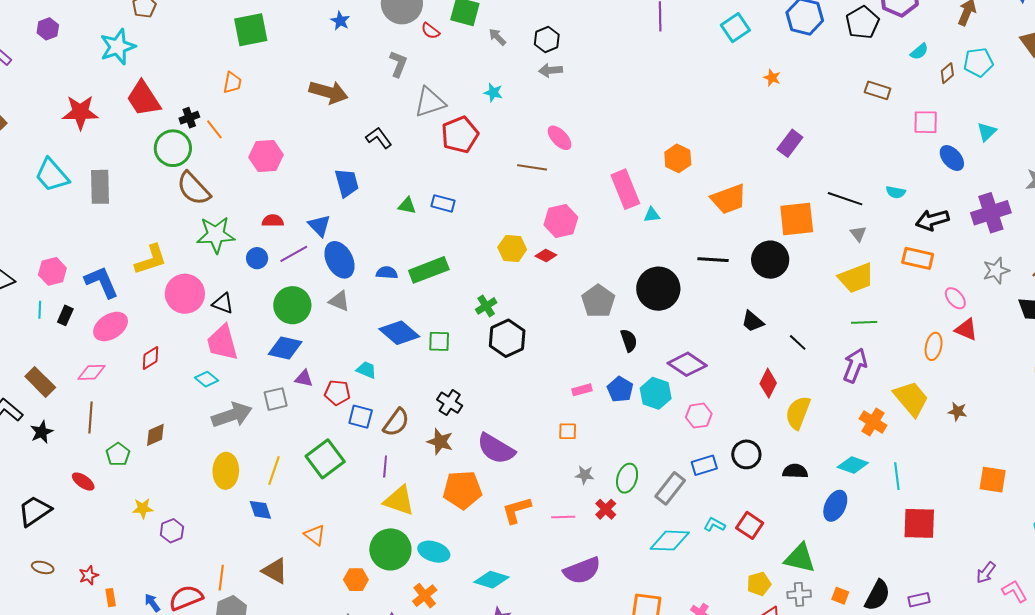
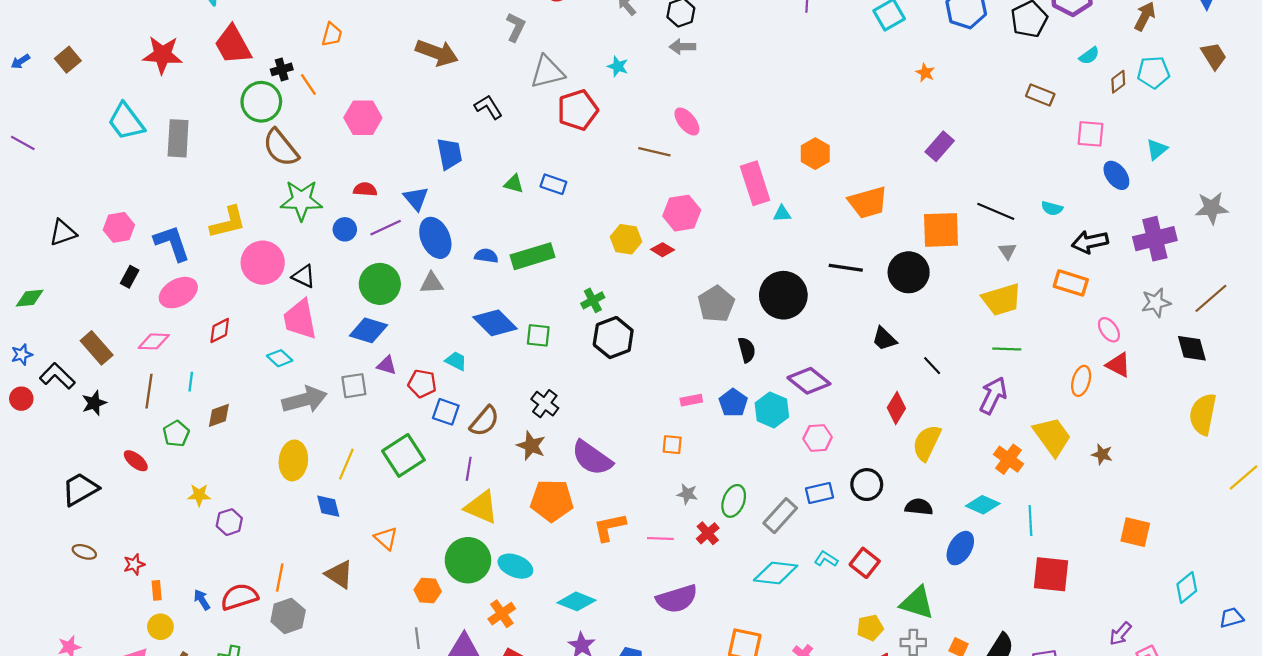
gray triangle: (339, 301) -> (432, 283), turned -30
cyan line: (40, 310) -> (191, 382), moved

